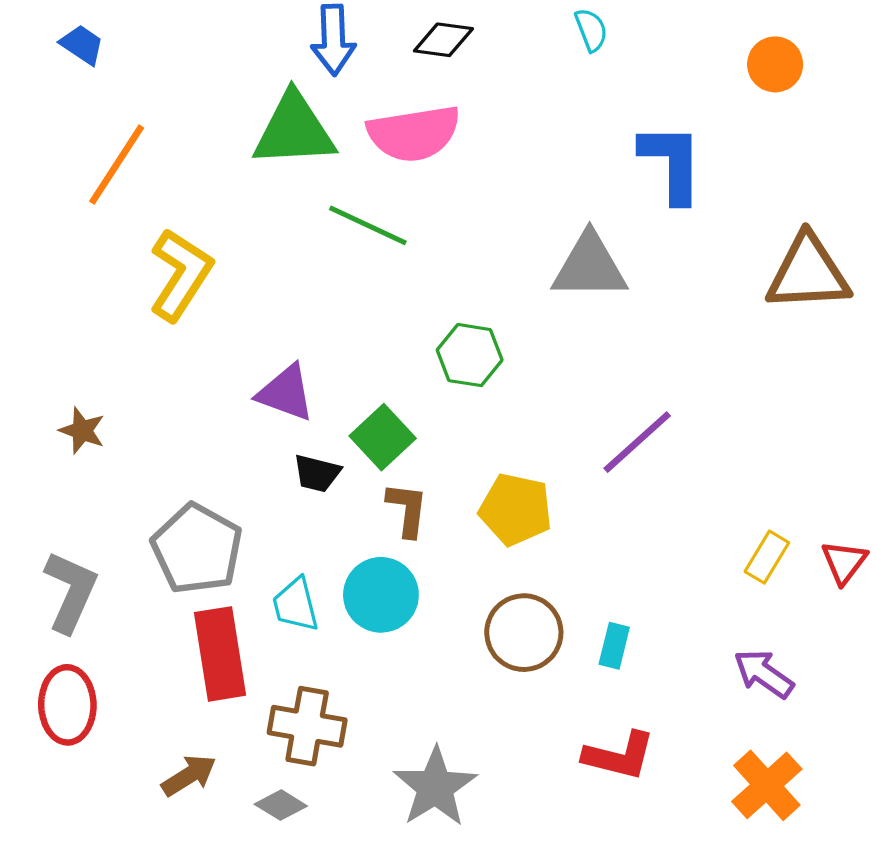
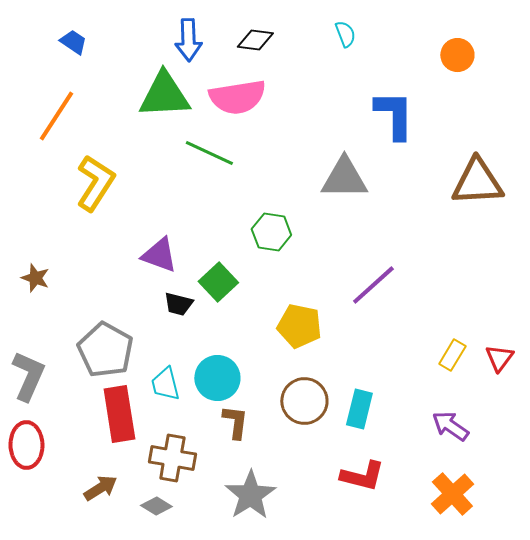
blue trapezoid: (82, 45) -> (73, 42), moved
brown L-shape: (407, 509) -> (235, 422), moved
cyan rectangle: (614, 646) -> (359, 409), size x1.4

